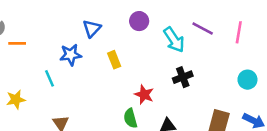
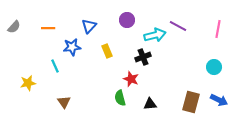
pink line: (239, 32) -> (218, 29), moved
cyan arrow: (174, 40) -> (155, 35), turned -70
orange line: (17, 43) -> (48, 28), moved
black cross: (183, 77) -> (143, 57), moved

